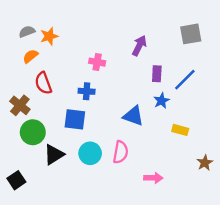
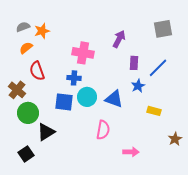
pink cross: (97, 62) -> (83, 53), size x1.5
cyan circle: (90, 153) -> (87, 97), moved
black square: (16, 180) -> (26, 154), moved

